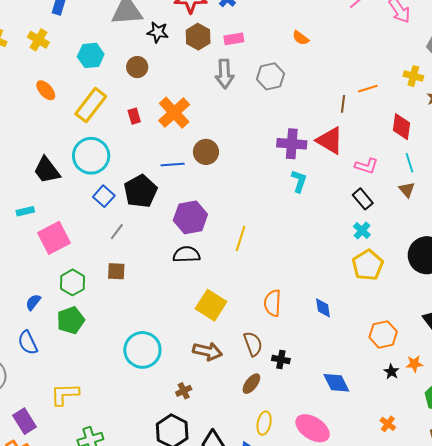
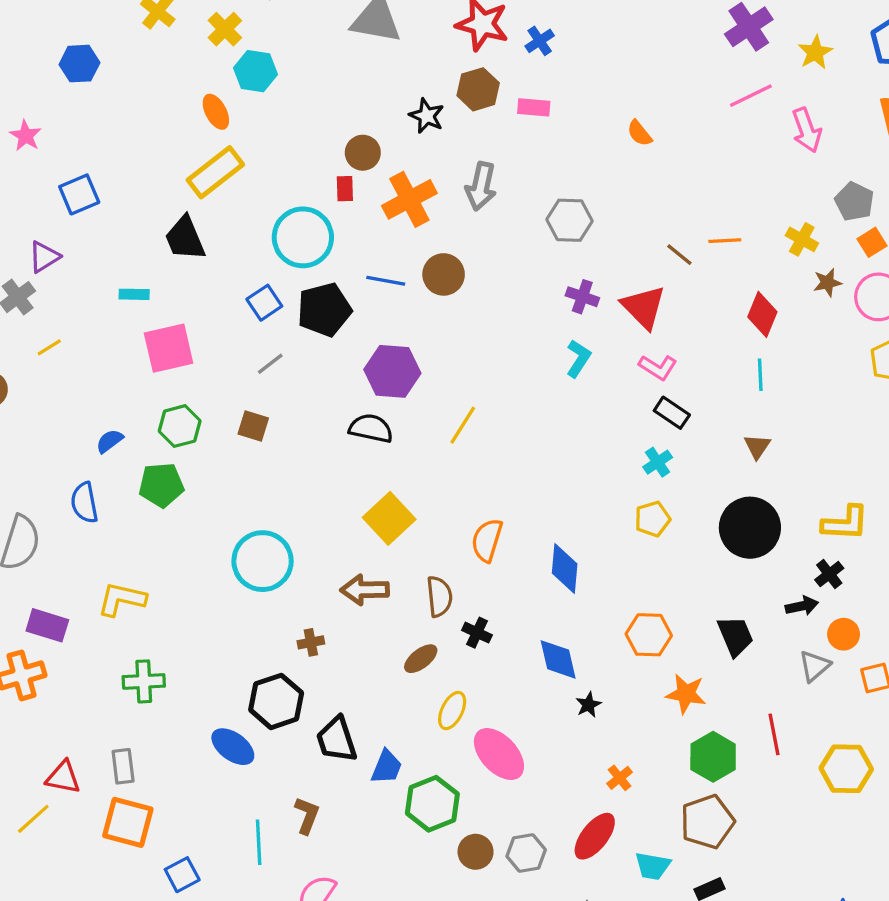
black star: (158, 32) -> (427, 116), moved
cyan hexagon: (91, 55) -> (256, 71), moved
brown circle: (137, 67) -> (363, 153), moved
gray arrow: (224, 74) -> (481, 186), moved
gray hexagon: (271, 76) -> (570, 220), moved
brown line: (343, 104) -> (679, 255), turned -72
yellow rectangle: (91, 105) -> (215, 172), moved
purple cross: (292, 144) -> (582, 297), size x0.7
cyan circle: (91, 156) -> (303, 237), moved
pink L-shape: (366, 166) -> (658, 367), moved
brown triangle: (407, 190) -> (757, 446), moved
black rectangle: (363, 199) -> (672, 413), turned -30
yellow pentagon: (368, 265) -> (653, 519), size x0.7
blue diamond: (323, 308) -> (565, 568), size x1.4
brown arrow: (208, 351) -> (365, 590), turned 152
orange star: (414, 364) -> (686, 694), size x1.4
black star: (391, 372) -> (588, 705), moved
blue diamond: (336, 383) -> (558, 659), moved
purple rectangle: (25, 421) -> (47, 625), turned -55
yellow ellipse: (264, 423) -> (452, 711), moved

